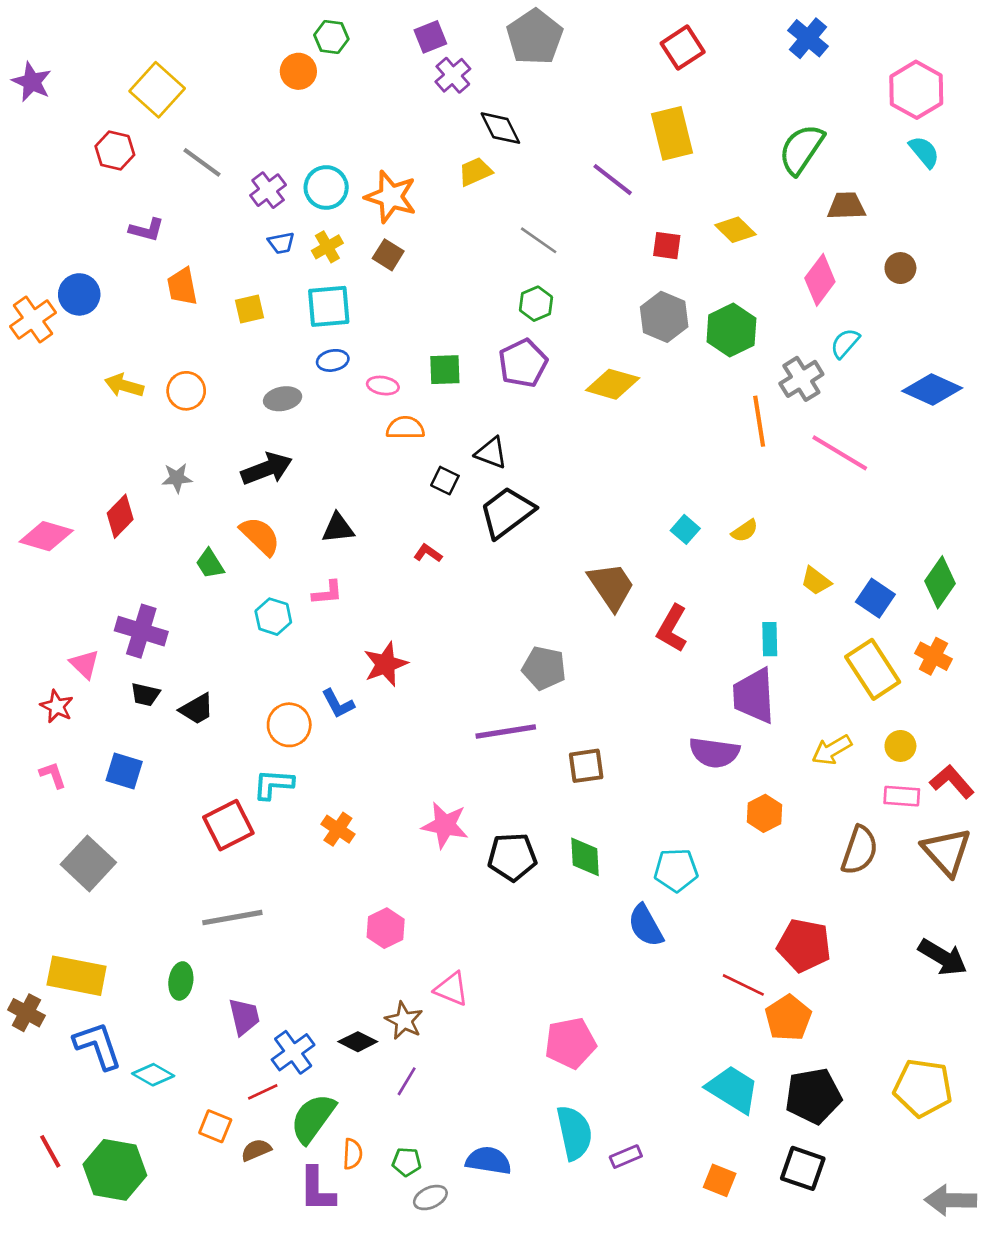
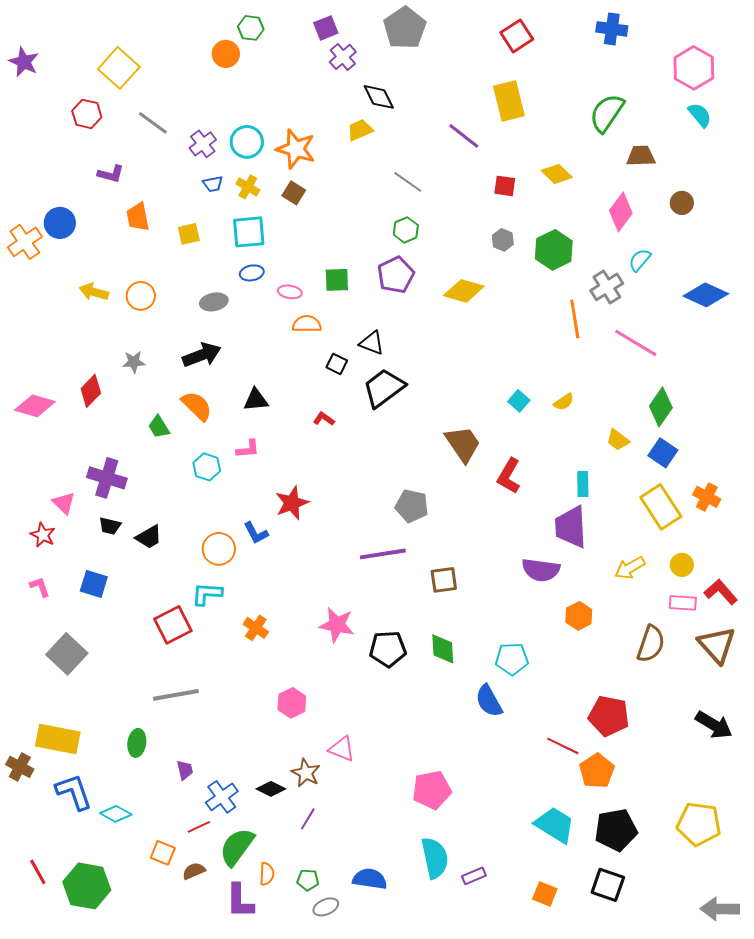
blue cross: (808, 38) -> (612, 29), turned -32
yellow cross: (327, 247) -> (248, 187), turned -30
gray hexagon: (664, 317) -> (503, 240), size x0.6
green diamond: (940, 582) -> (661, 407), moved
purple trapezoid: (244, 1017) -> (185, 770), size x0.7

